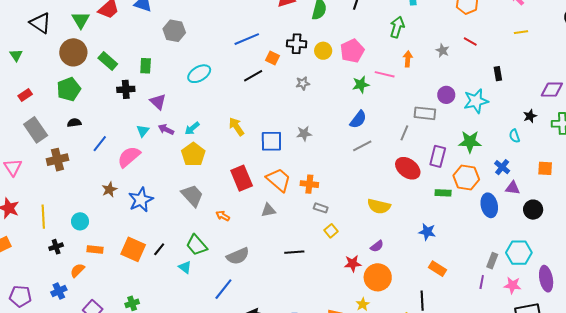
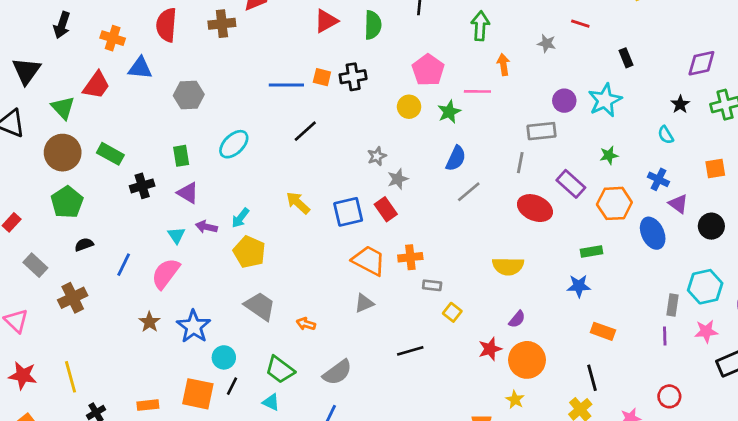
blue line: (247, 39) -> (286, 85), turned 35
yellow circle: (323, 51) -> (409, 107), moved
orange square: (272, 58) -> (322, 77), moved
green rectangle: (146, 66) -> (181, 156), moved
gray star: (303, 83) -> (377, 156), moved
gray rectangle: (36, 130) -> (35, 265), size x0.7
gray star: (304, 134) -> (398, 179), moved
green star: (470, 142) -> (609, 155), size x0.6
purple rectangle: (438, 156) -> (571, 184), turned -50
red rectangle: (242, 178) -> (386, 209), moved, size x0.7
purple triangle: (513, 188) -> (678, 204), turned 42
green rectangle: (443, 193) -> (591, 252), moved
cyan circle: (80, 221) -> (224, 357), moved

